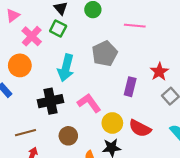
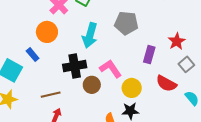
gray pentagon: (105, 54) -> (126, 23), turned 30
red semicircle: (140, 128) -> (166, 83), moved
brown circle: (68, 136) -> (92, 85), moved

